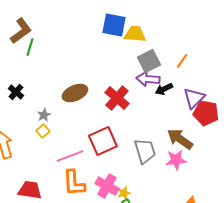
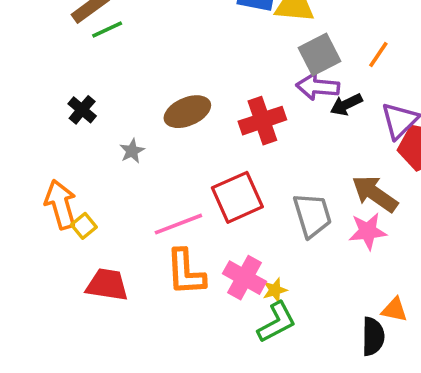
green line: (30, 47) -> (107, 30), turned 48
red cross: (117, 98) -> (262, 121), turned 30
yellow square: (43, 131) -> (84, 226), moved

